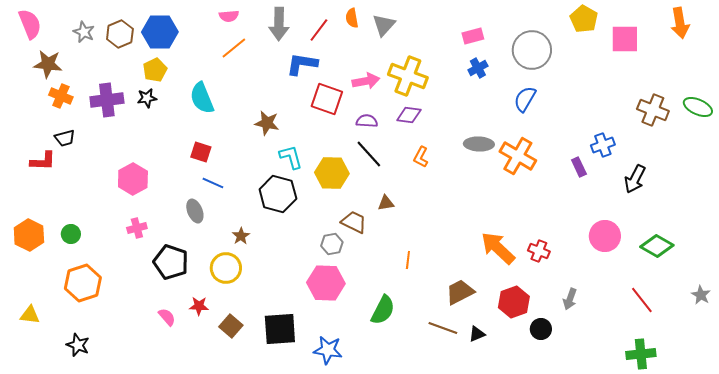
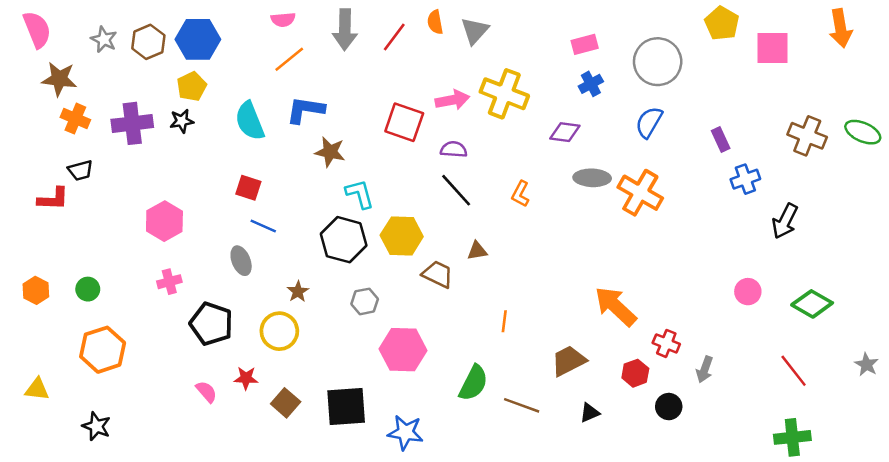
blue L-shape: (302, 64) -> (305, 110), moved
purple diamond: (409, 115) -> (565, 132), moved
purple rectangle: (579, 167) -> (721, 140), moved
yellow hexagon: (332, 173) -> (402, 236), moved
orange hexagon: (29, 235) -> (36, 290), size x0.7
pink circle: (605, 236) -> (748, 292), size x0.7
gray hexagon: (332, 244) -> (365, 301), moved
red cross: (539, 251) -> (666, 343), moved
red hexagon: (514, 302) -> (635, 373), size x0.7
brown line: (443, 328) -> (522, 405), moved

